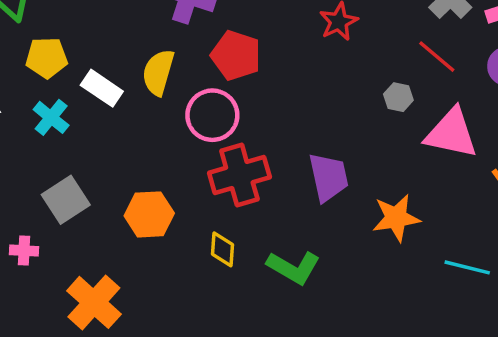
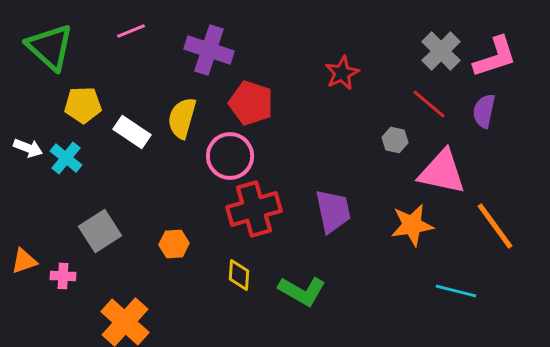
cyan cross: (51, 117) -> (66, 158), moved
orange hexagon: (149, 214) -> (174, 244), size x0.7
orange star: (396, 218) -> (412, 225), moved

